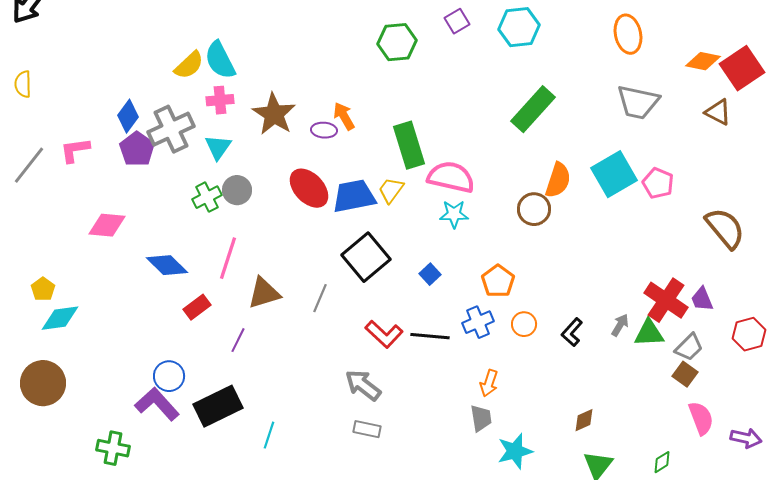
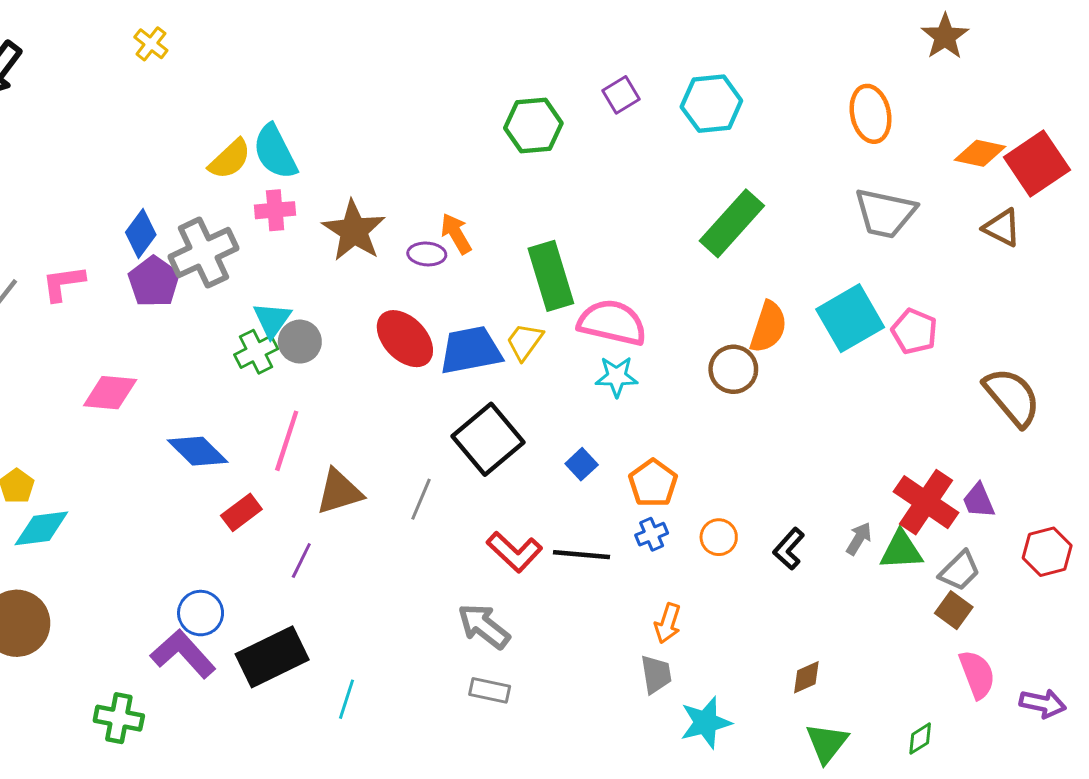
cyan triangle: (218, 147) -> (272, 320), moved
orange pentagon: (498, 281) -> (653, 483), moved
blue cross: (478, 322) -> (652, 534), size x0.7

